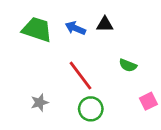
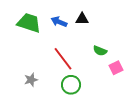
pink square: (148, 101) -> (116, 68), moved

